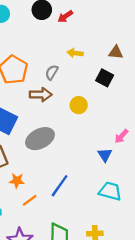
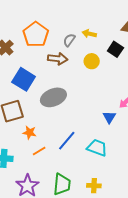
yellow arrow: (75, 53) -> (89, 34), moved
yellow circle: (79, 105) -> (92, 61), moved
cyan trapezoid: (110, 191) -> (97, 148), moved

